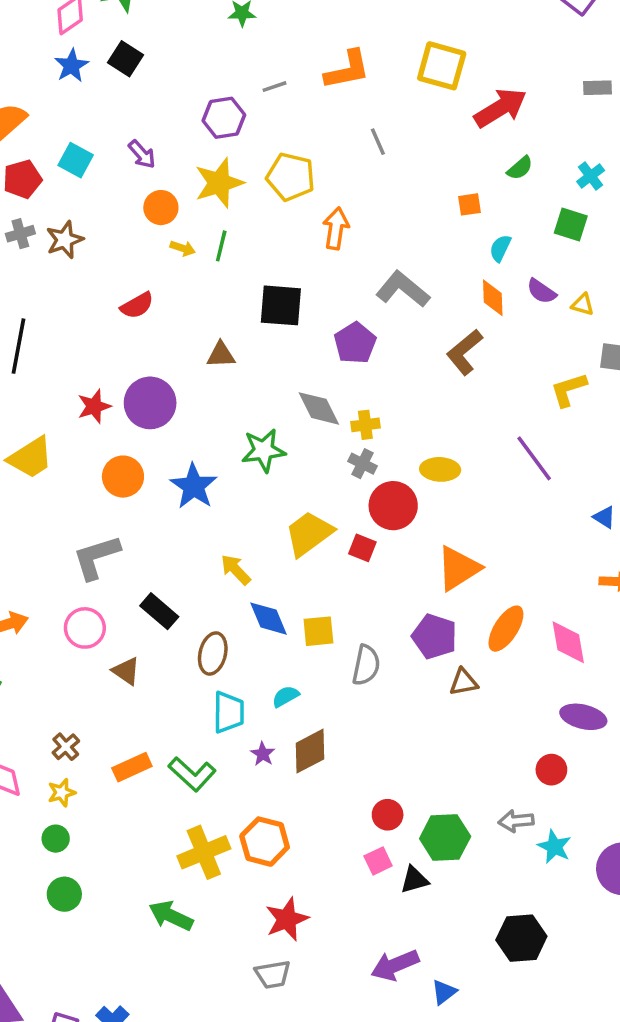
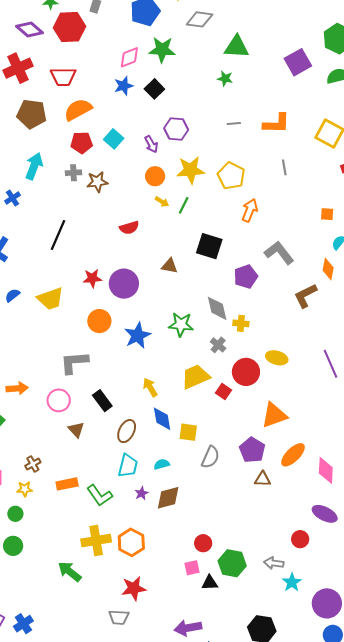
purple hexagon: (224, 118) -> (176, 129), moved
gray cross: (363, 464) -> (218, 345), moved

